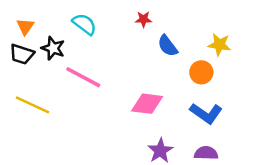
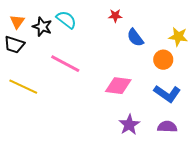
black star: (53, 48) -> (42, 27), moved

